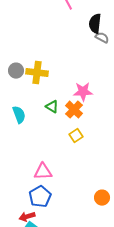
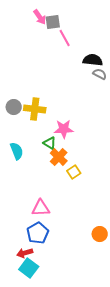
black semicircle: (95, 24) -> (93, 60), turned 90
pink star: (83, 92) -> (64, 129), moved
orange cross: (74, 110) -> (59, 157), moved

